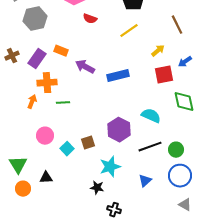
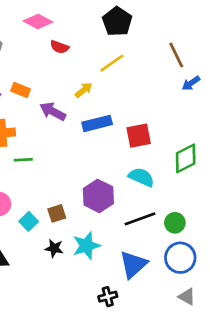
yellow arrow: (158, 51) -> (84, 90), moved
blue arrow: (185, 62) -> (191, 83), moved
red square: (164, 75) -> (139, 136), moved
green diamond: (184, 102) -> (186, 158), turned 75
blue triangle: (145, 181) -> (133, 264), size x1.6
black star: (97, 188) -> (54, 248), moved
black cross: (114, 210) -> (108, 297), moved, turned -32

